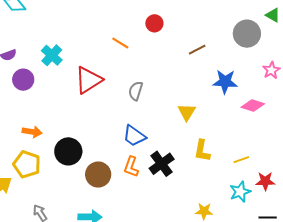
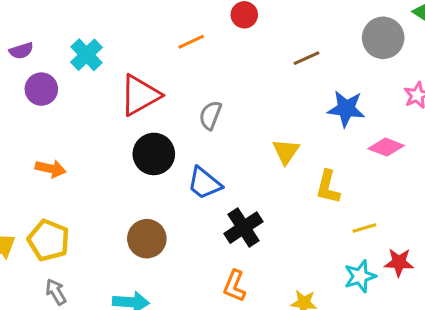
orange line: (120, 43) -> (191, 42), turned -60
black circle: (68, 151) -> (154, 154), moved
yellow L-shape: (202, 151) -> (328, 187), moved
yellow pentagon: (27, 164) -> (49, 240), moved
orange L-shape: (131, 167) -> (234, 286), moved

